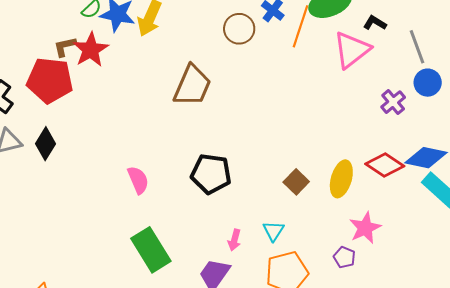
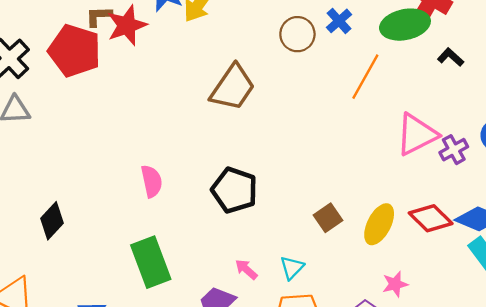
orange line: (301, 26) -> (365, 77), moved
pink triangle: (352, 50) -> (417, 134), moved
black diamond: (45, 144) -> (52, 221), moved
pink star: (365, 228) -> (395, 284), size x0.7
pink arrow: (234, 240) -> (246, 269), turned 105

